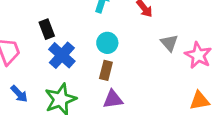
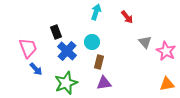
cyan circle: (107, 43) -> (92, 42), moved
blue arrow: (19, 94) -> (36, 69), moved

